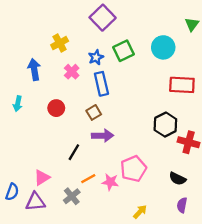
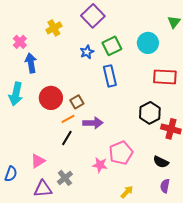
yellow cross: (60, 43) -> (54, 28), moved
pink cross: (72, 72) -> (20, 42), moved
blue rectangle: (101, 84) -> (110, 76), moved
cyan arrow: (18, 104) -> (16, 94), size x1.6
red circle: (56, 108) -> (51, 98), size x1.5
brown square: (94, 112) -> (77, 102), moved
orange line: (88, 179) -> (68, 119), moved
purple triangle: (35, 202) -> (43, 189), moved

